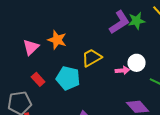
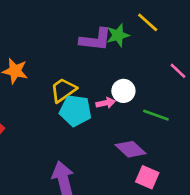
purple L-shape: (119, 22) -> (96, 40), turned 45
cyan pentagon: (68, 78) -> (75, 111), moved

